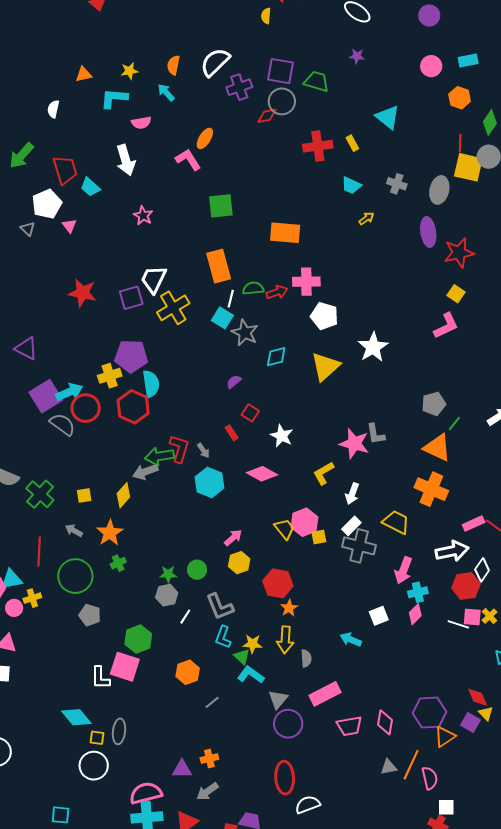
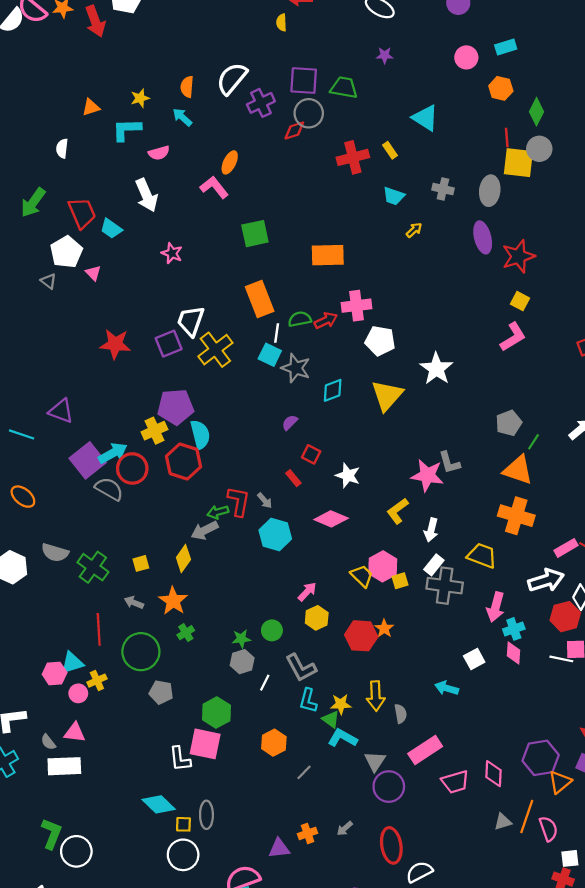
green arrow: (159, 456) -> (218, 512), size x0.7
orange star: (289, 608) -> (384, 628), moved
pink diamond: (415, 614) -> (514, 653), turned -35
gray arrow: (207, 791) -> (345, 828), moved, size x0.7

